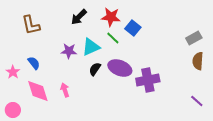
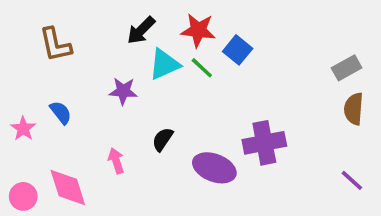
cyan triangle: (91, 47) -> (164, 64), moved
purple ellipse: (120, 68) -> (214, 168), moved
black semicircle: (95, 69) -> (163, 139), moved
pink diamond: (38, 91) -> (68, 187), moved

